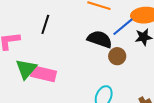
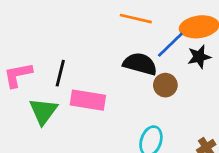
black line: (45, 24) -> (60, 73), moved
pink rectangle: (43, 74) -> (88, 100), moved

